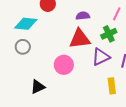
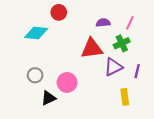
purple semicircle: (83, 16) -> (103, 23), moved
gray circle: (23, 47) -> (35, 75), moved
pink circle: (64, 65) -> (67, 82), moved

